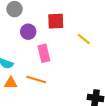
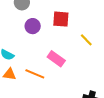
pink rectangle: (44, 53) -> (56, 59), moved, turned -48

